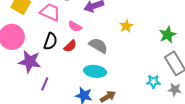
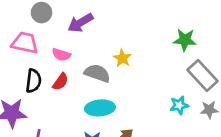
yellow star: (126, 26) -> (122, 58), moved
green star: (168, 35) -> (185, 40), turned -30

